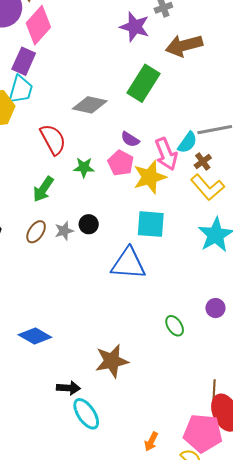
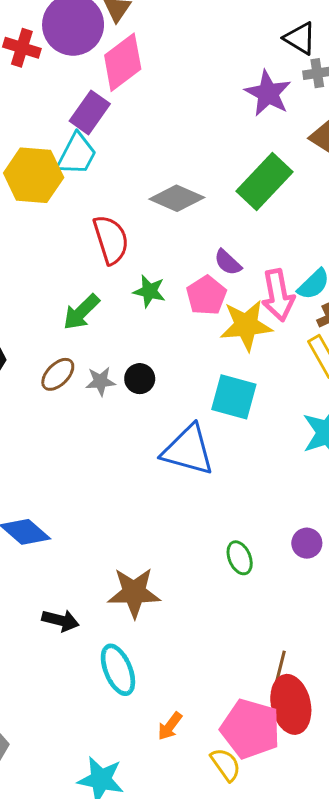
cyan ellipse: (86, 414) -> (118, 670), moved

